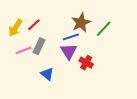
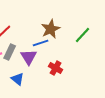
green line: (104, 29) -> (83, 35), moved
purple triangle: (69, 51) -> (29, 57), moved

